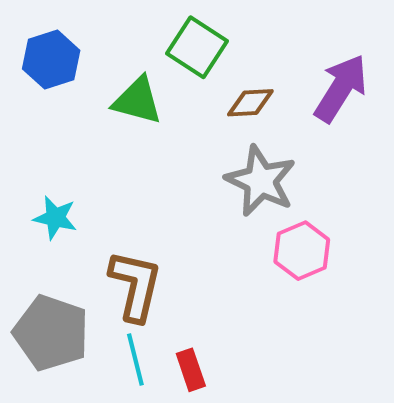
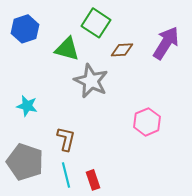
gray star: (261, 181) -> (91, 81), moved
brown L-shape: (135, 286) -> (66, 139), size x0.7

